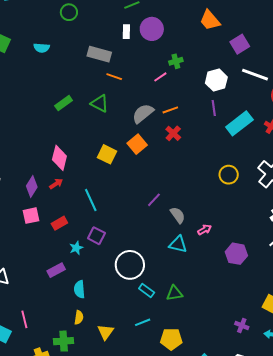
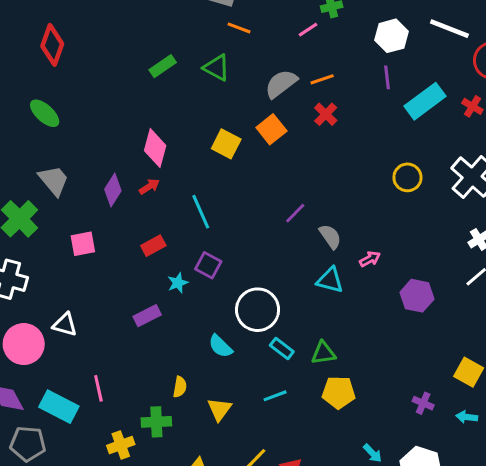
pink square: (31, 216) -> (83, 244), moved
cyan semicircle: (79, 289) -> (220, 346), moved, turned -42
yellow pentagon: (171, 339) -> (339, 392), moved

